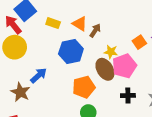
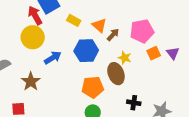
pink pentagon: (124, 66) -> (142, 31), moved
blue arrow: (39, 75) -> (53, 58), moved

